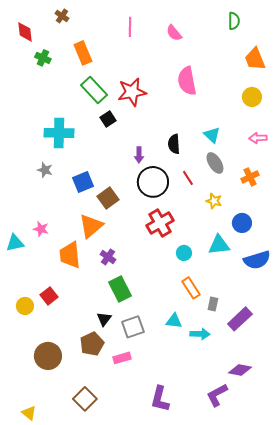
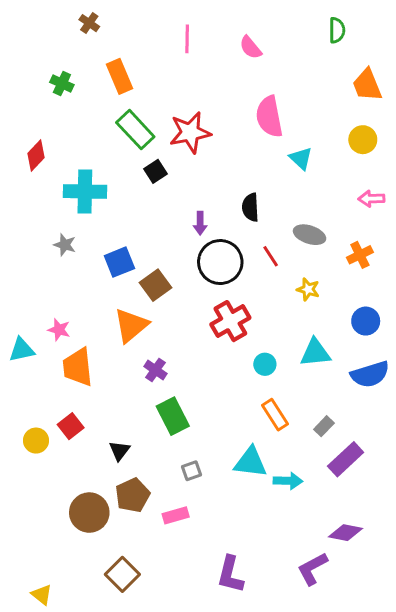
red diamond: (25, 32) -> (36, 155), moved, turned 50
cyan triangle: (212, 135) -> (301, 158), moved
gray ellipse: (215, 163) -> (310, 235), turned -40
blue circle: (242, 223) -> (366, 321), moved
orange trapezoid: (70, 255) -> (78, 367), moved
gray rectangle: (213, 304) -> (324, 426), moved, turned 32
black triangle: (104, 319) -> (119, 451), moved
cyan triangle: (174, 321) -> (251, 462), size x1.4
gray square: (133, 327) -> (191, 471), size x0.6
brown circle: (48, 356) -> (89, 513), moved

